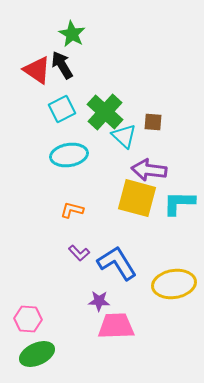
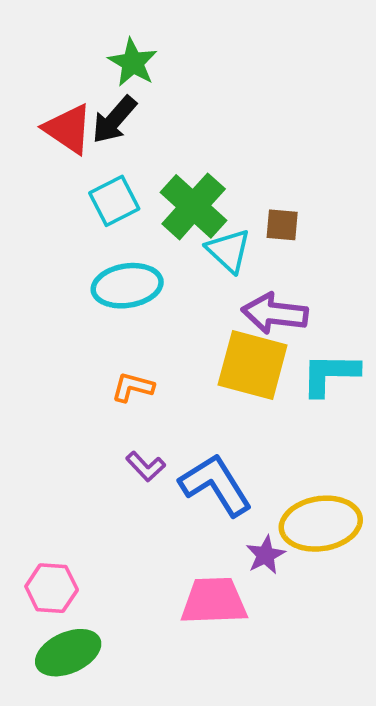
black arrow: (62, 65) -> (114, 120), turned -108
purple star: (99, 301) -> (265, 555), moved, turned -30

